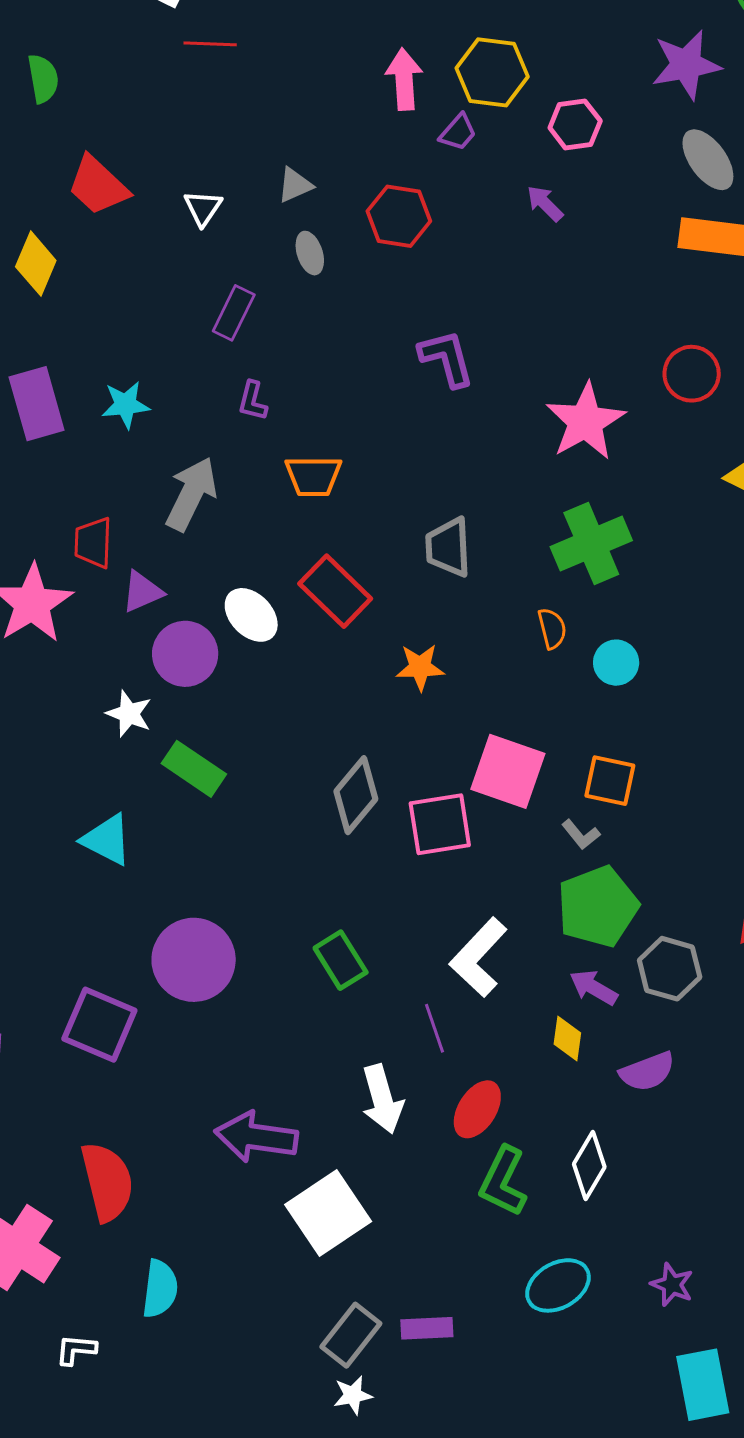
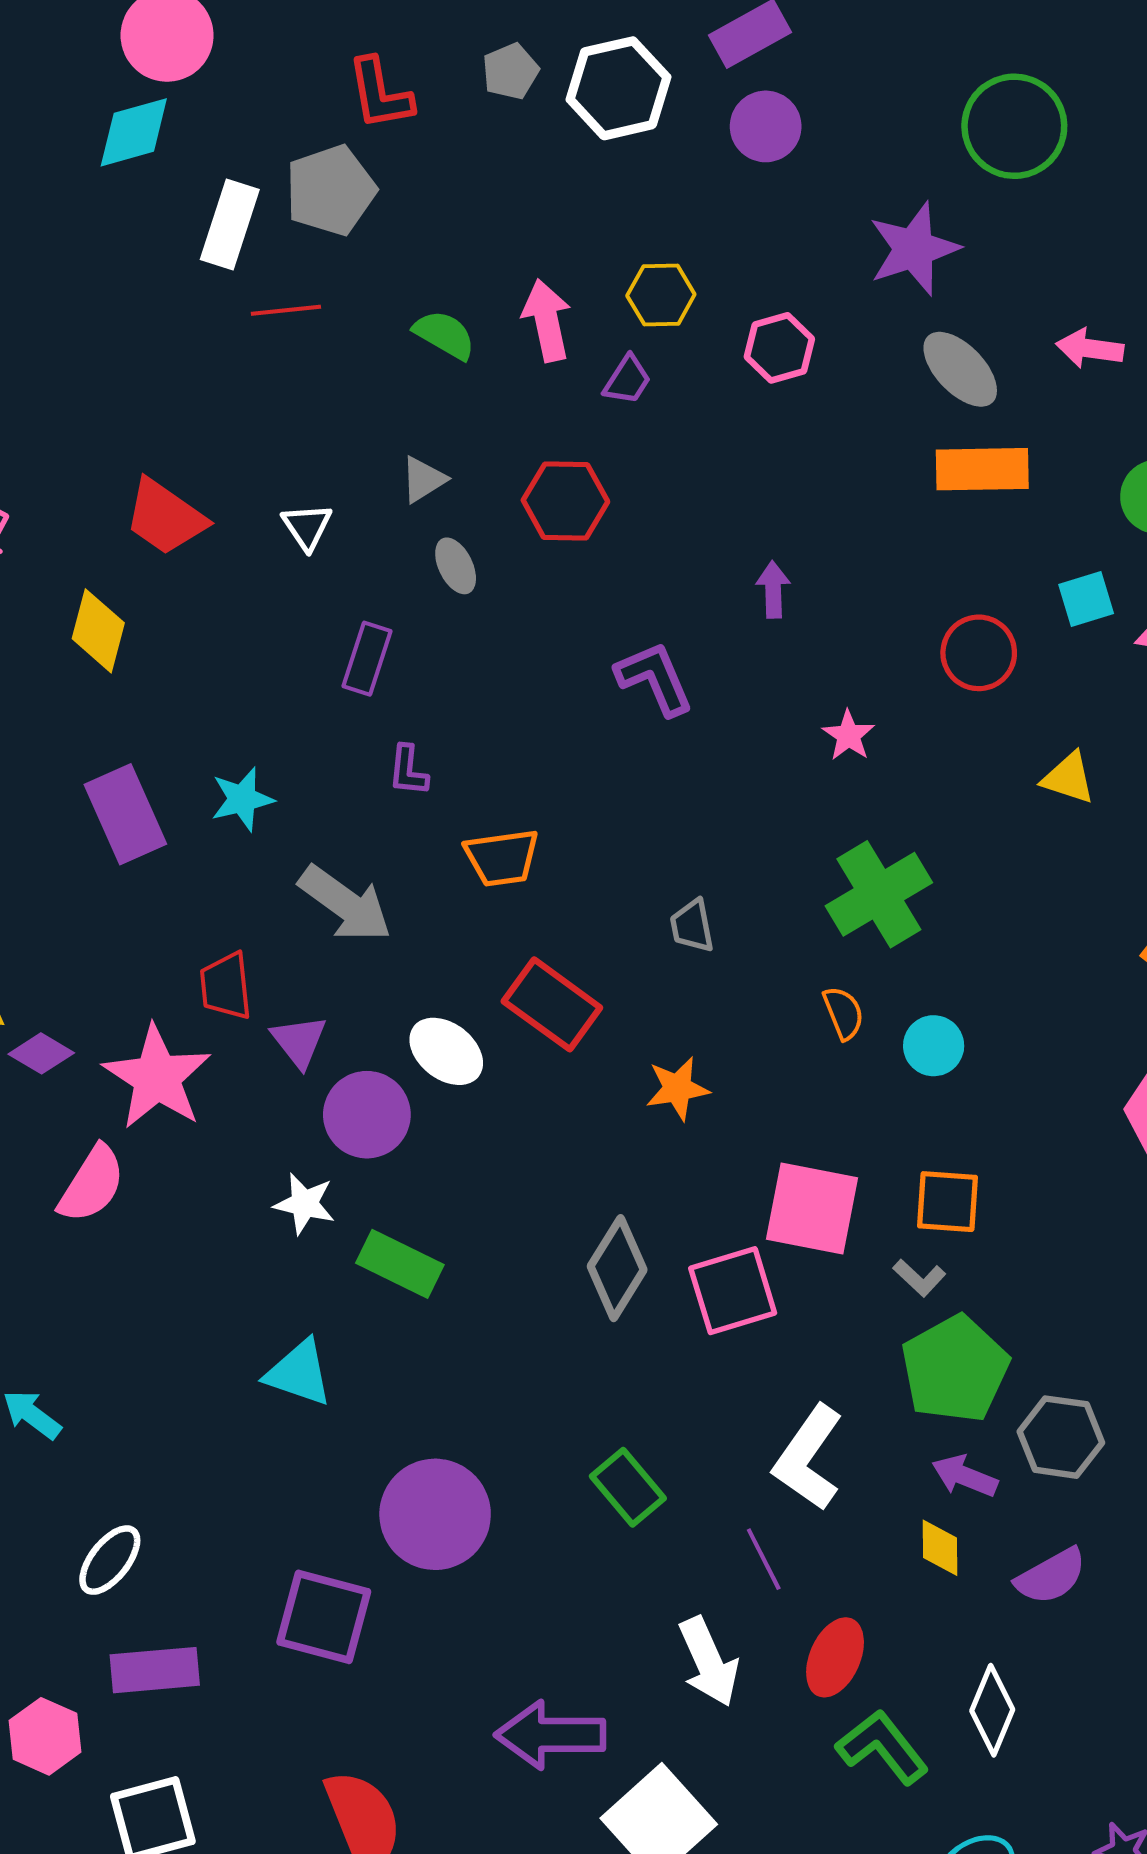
yellow hexagon: (492, 72) -> (661, 295), size x0.7
green semicircle: (43, 79) -> (444, 335), moved, turned -42
purple arrow: (545, 203) -> (773, 589), moved, turned 51
pink star: (585, 422) -> (849, 735), size x0.5
gray arrow: (191, 494) -> (345, 904), turned 108
gray trapezoid: (448, 547) -> (692, 926), size x0.7
purple triangle: (142, 592) -> (299, 1041), turned -36
green L-shape: (503, 1181) -> (882, 1747), turned 124

